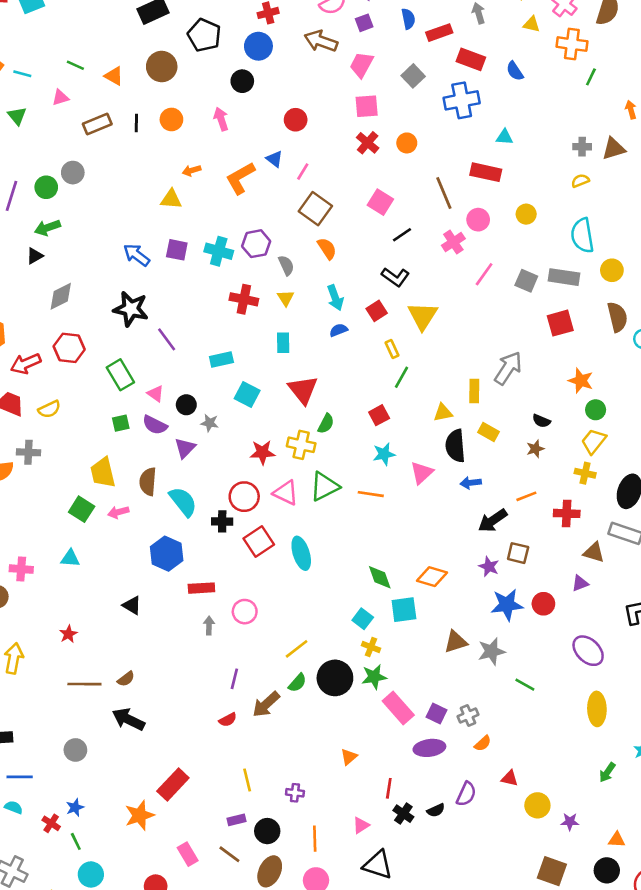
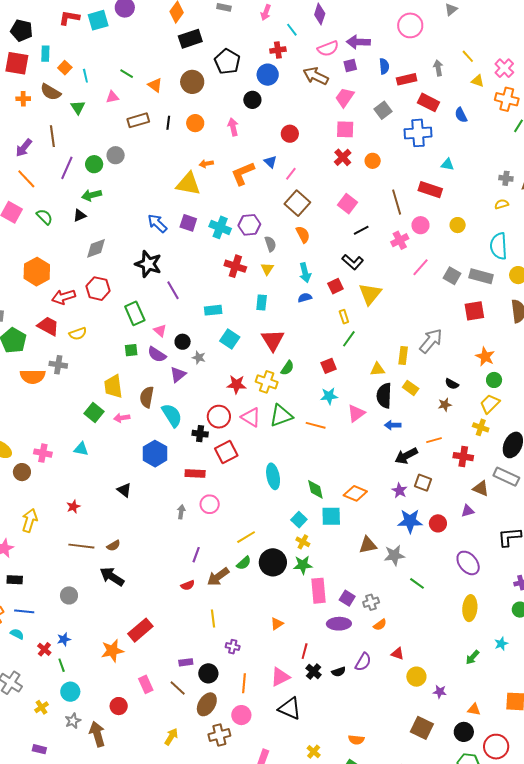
cyan line: (22, 74) -> (85, 76), turned 56
yellow triangle: (171, 199) -> (188, 184), size x1.5
cyan ellipse: (301, 553) -> (273, 476), moved
red rectangle: (201, 588) -> (195, 474), moved
pink rectangle: (398, 708) -> (319, 591), turned 30
yellow line: (247, 780) -> (213, 619), moved
pink triangle: (361, 825) -> (280, 677), size x1.5

